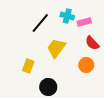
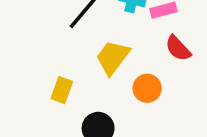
orange circle: (86, 65) -> (147, 88), moved

